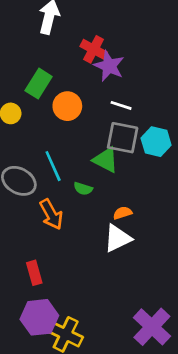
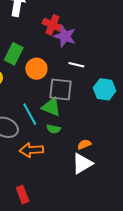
gray square: (123, 138) -> (61, 90), moved
green triangle: (106, 160) -> (51, 107), moved
orange arrow: (51, 214) -> (31, 150), turned 120

